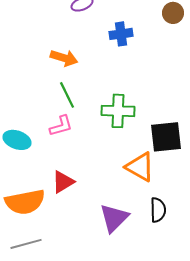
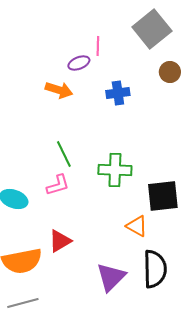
orange arrow: (64, 58) -> (59, 90), moved
orange triangle: (140, 167) -> (137, 226), size x0.7
black semicircle: (158, 210) -> (155, 269), size x1.5

